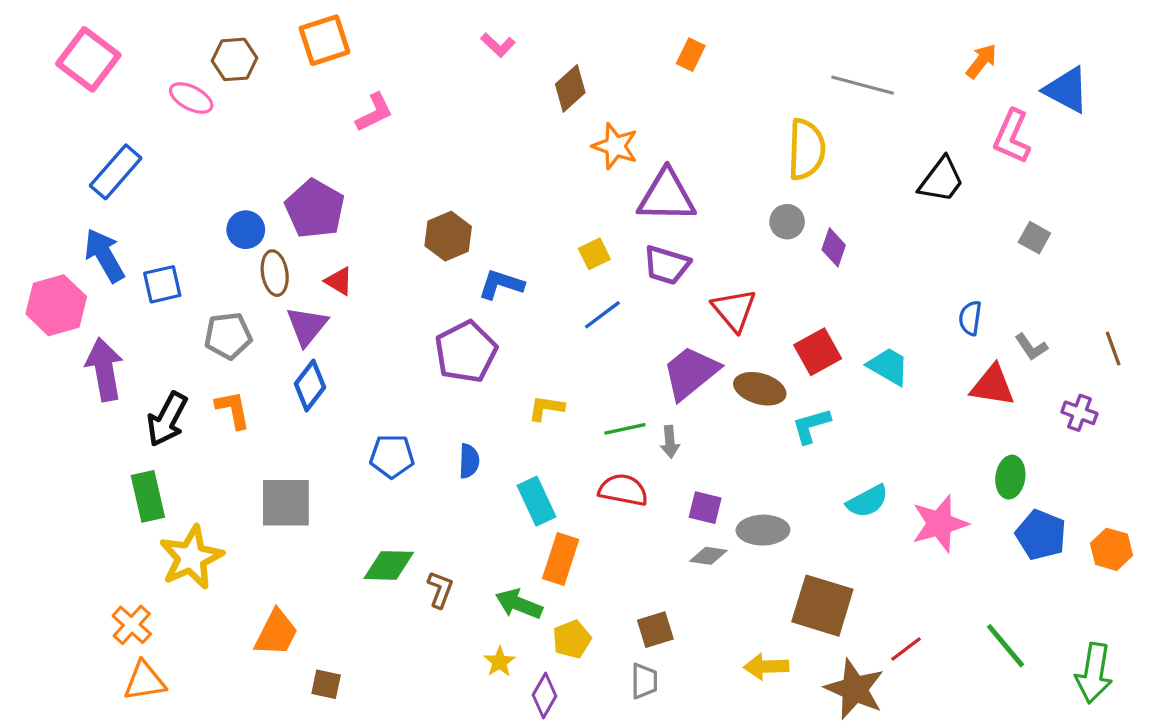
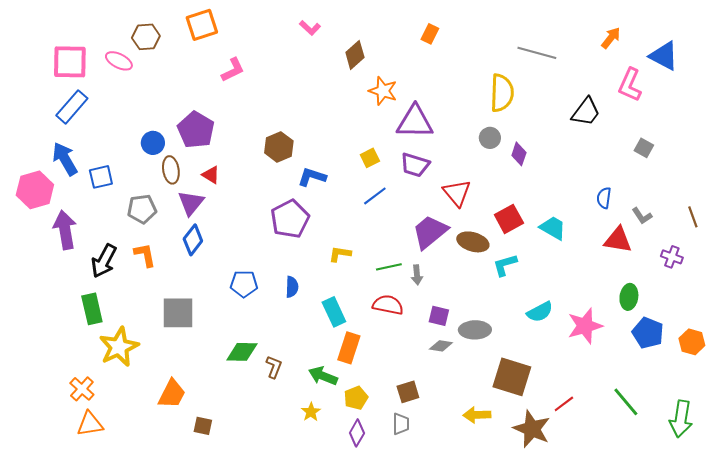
pink square: (88, 59) -> (70, 62), moved, turned -36
purple diamond: (545, 696) -> (357, 433), moved

